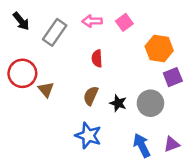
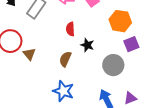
black star: (118, 103) -> (87, 45), moved

